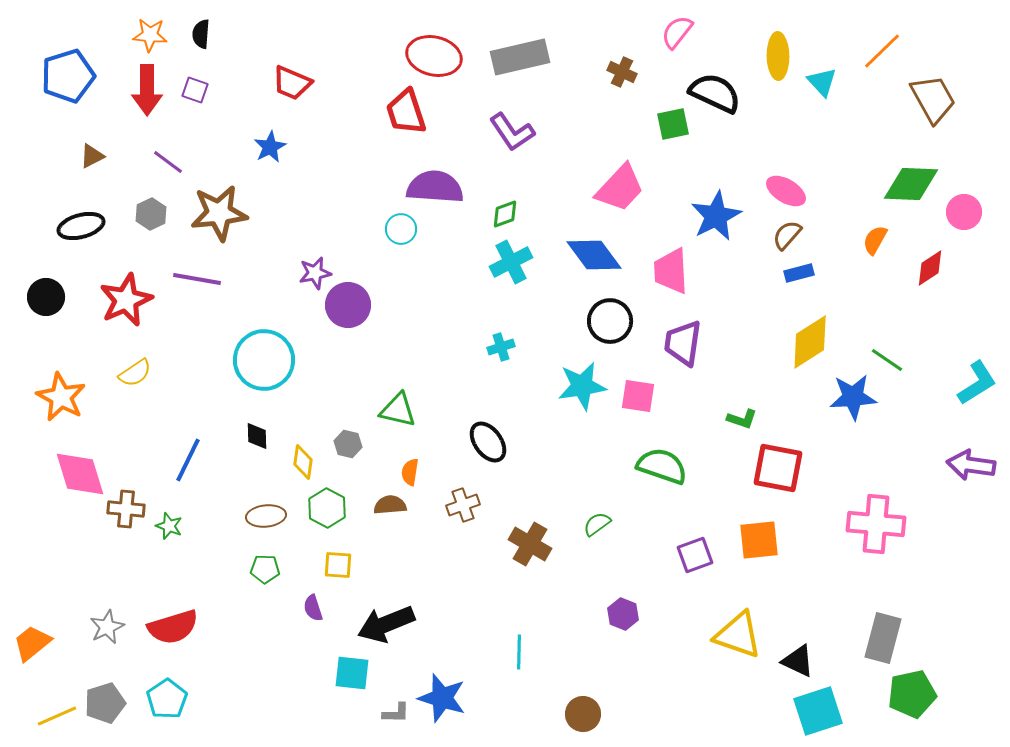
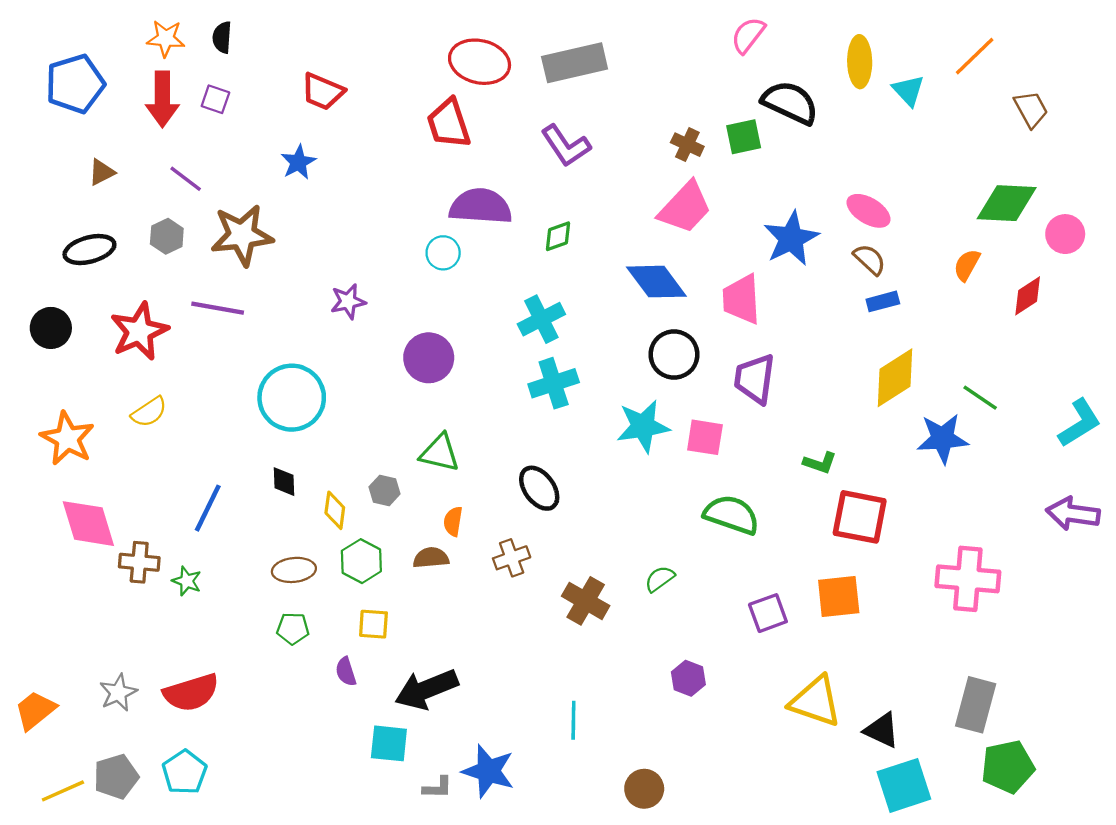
brown cross: (622, 72) -> (687, 145), moved
brown trapezoid: (933, 99) -> (1031, 109), size x0.7
brown semicircle: (787, 235) -> (870, 259), turned 92
cyan cross: (511, 262) -> (541, 319), moved
purple circle: (348, 305) -> (429, 358), moved
cyan cross: (501, 347) -> (554, 383), size x1.6

